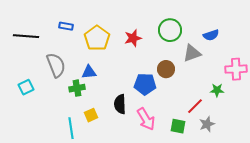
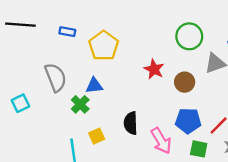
black line: (26, 36) -> (20, 25), moved
red star: (133, 38) -> (154, 69), moved, turned -30
blue pentagon: (145, 84) -> (188, 121), moved
green cross: (77, 88) -> (80, 104), turned -35

